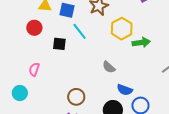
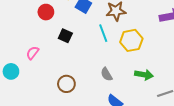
cyan line: (80, 31) -> (103, 33), moved
green arrow: (141, 43) -> (144, 75), moved
brown circle: (76, 97) -> (66, 84), moved

